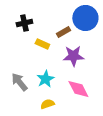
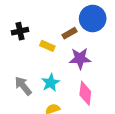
black cross: (24, 23) -> (20, 31), moved
pink diamond: (78, 89) -> (85, 93), turned 35

